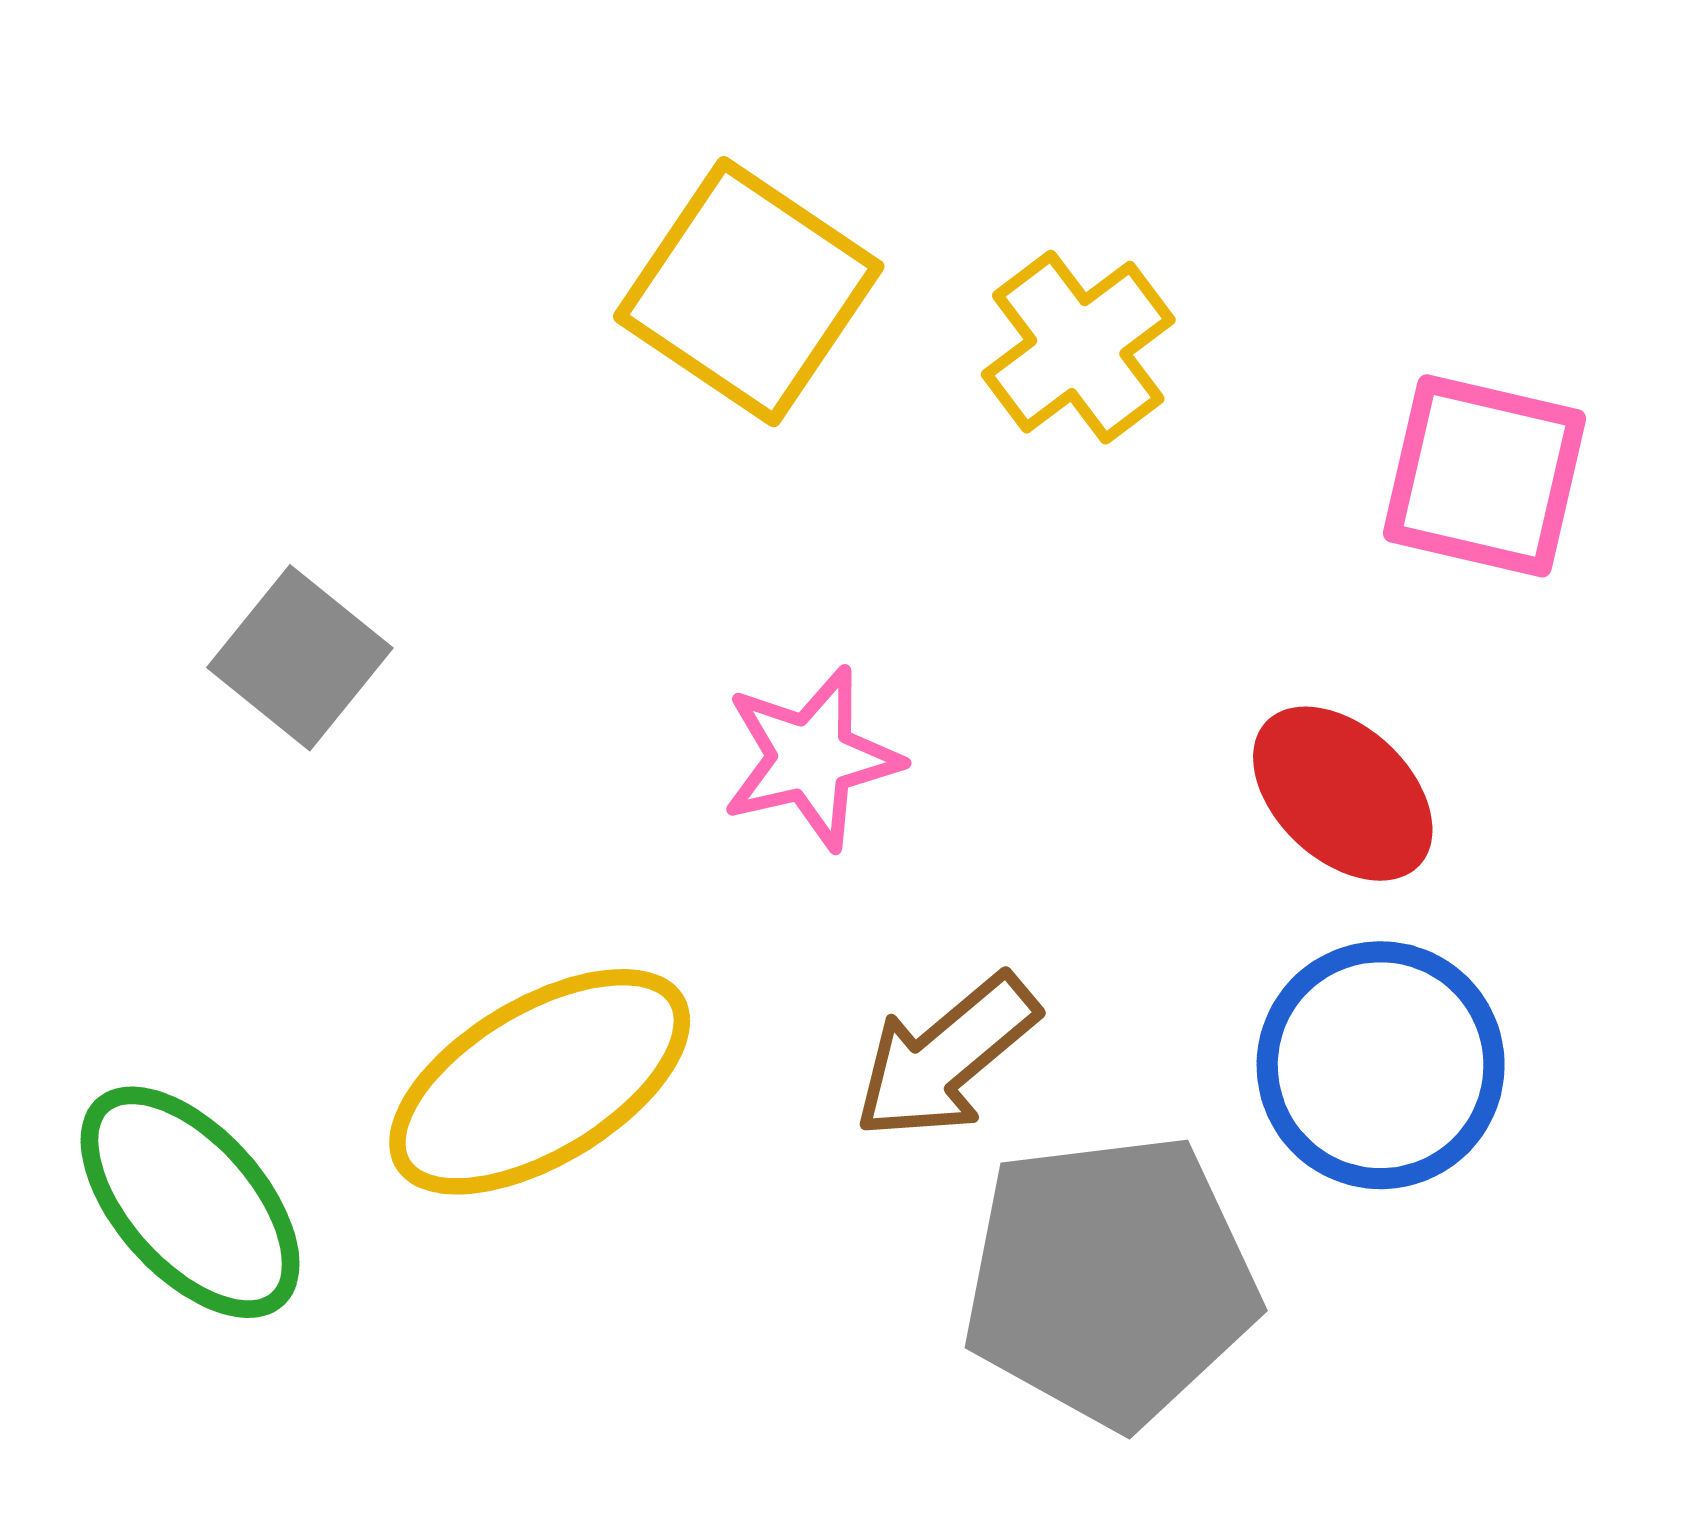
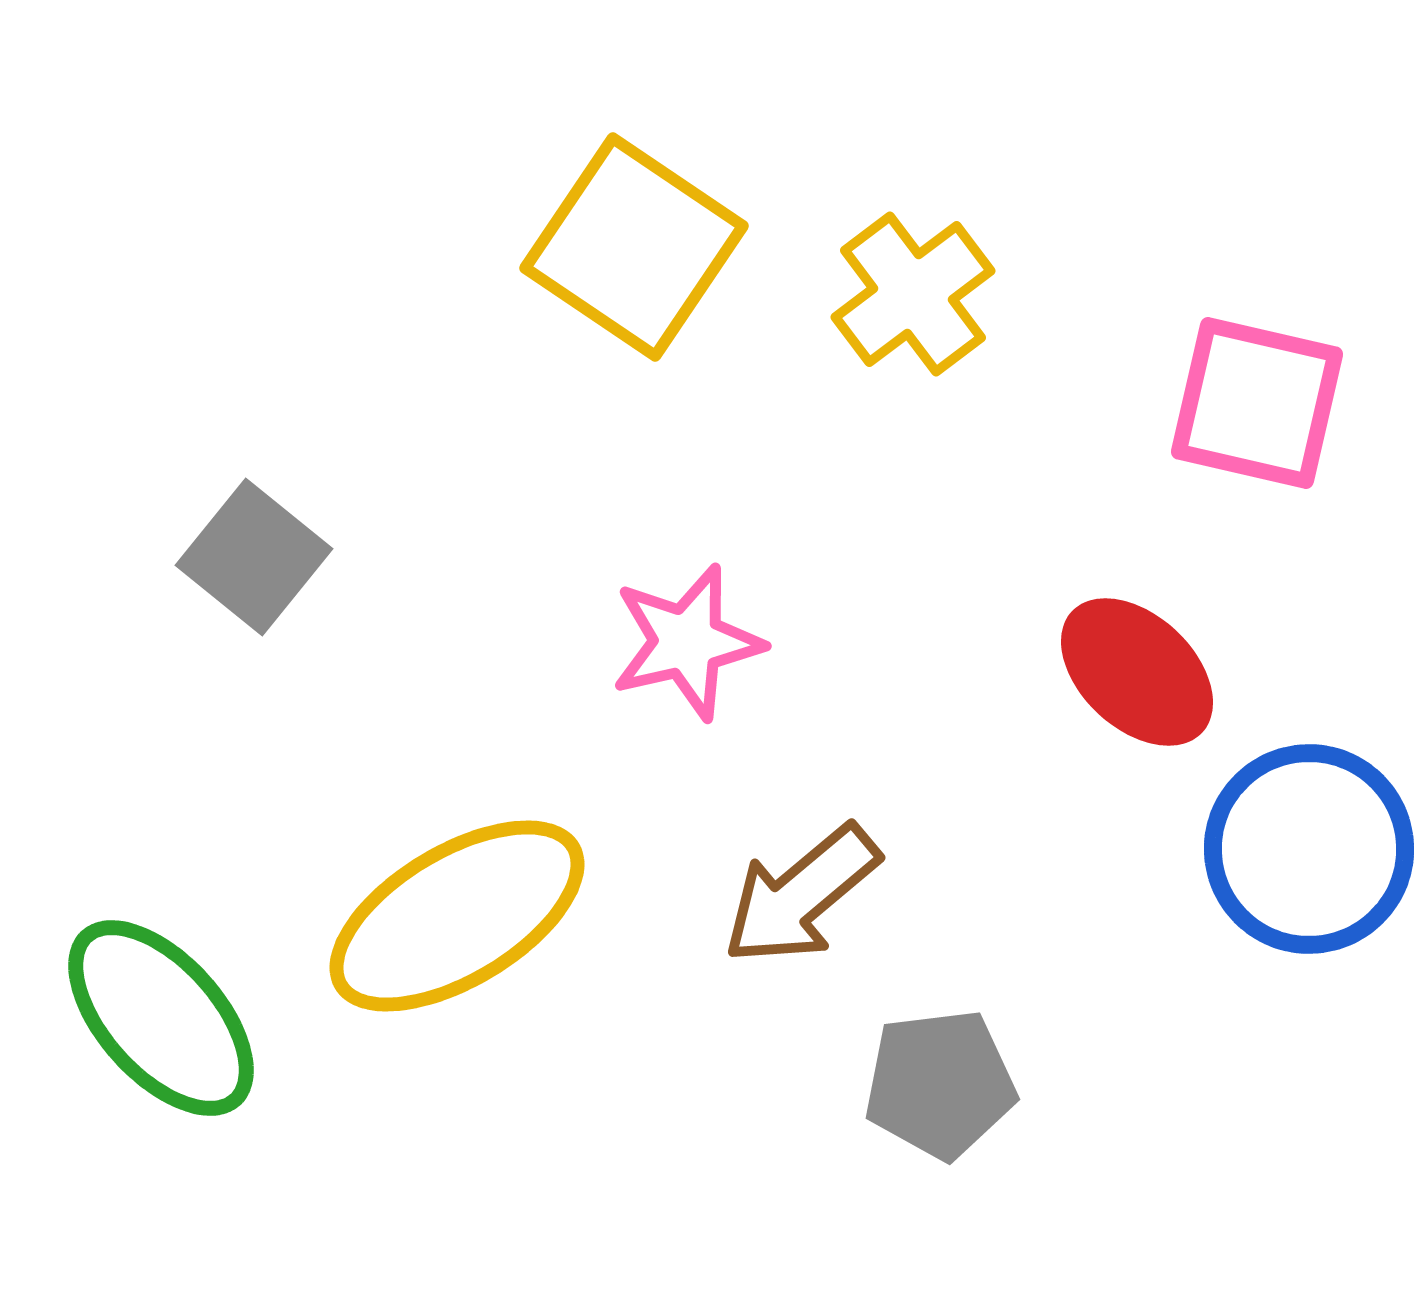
blue circle: (1381, 1065) -> (1309, 849), moved
gray pentagon: (1110, 1280) -> (940, 1084), size x0.6

